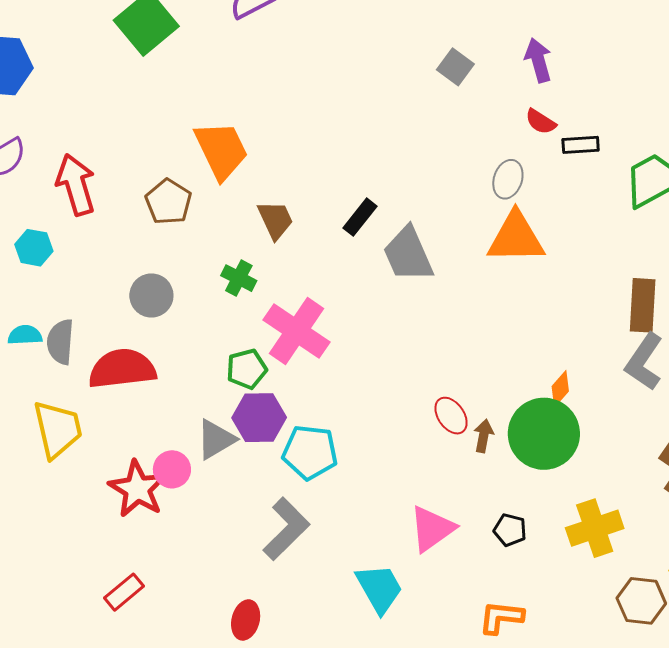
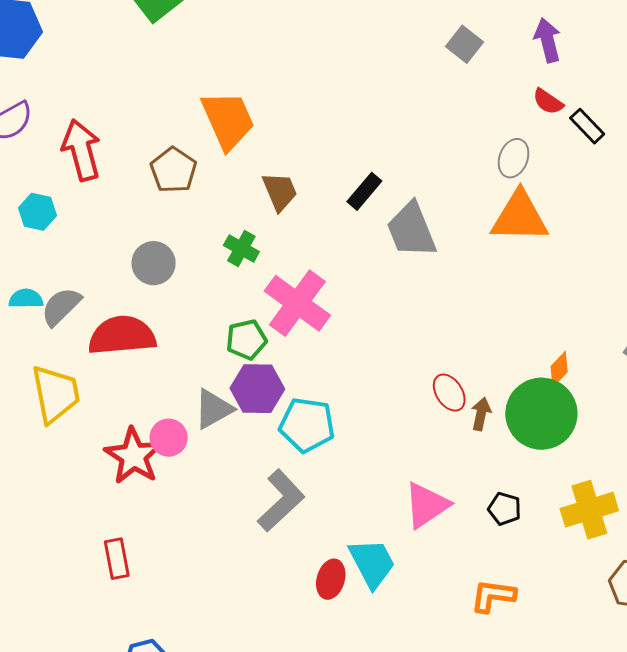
black rectangle: (581, 145) -> (587, 126), turned 48
gray semicircle: (60, 342) -> (61, 307), turned 39
red rectangle: (124, 592) -> (117, 559), turned -63
red ellipse: (246, 620) -> (331, 579), moved

